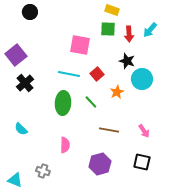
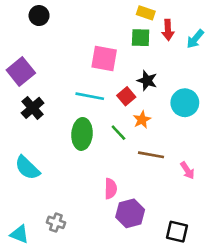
red arrow: (129, 34) -> (168, 30), moved
black star: (127, 61) -> (147, 81), moved
orange star: (117, 92) -> (142, 120), moved
cyan semicircle: (21, 129) -> (27, 168), size x1.5
brown line: (109, 130) -> (151, 155), moved
pink semicircle: (65, 145) -> (111, 189), moved
black square: (142, 162) -> (177, 232), moved

